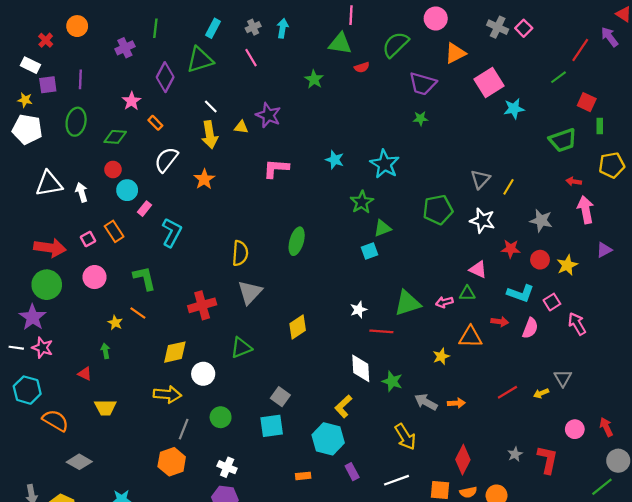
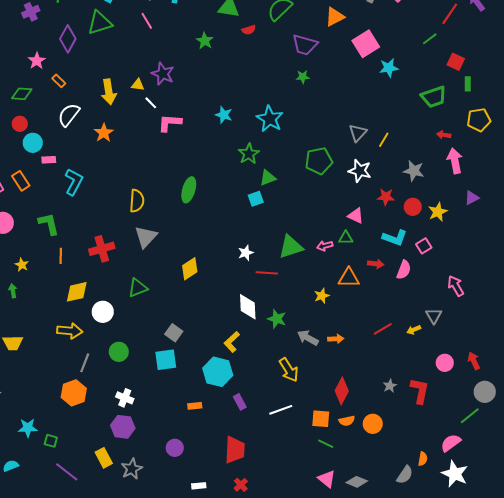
white line: (211, 106) -> (151, 103), moved
pink rectangle: (145, 209) -> (49, 160), turned 48
orange line: (138, 313) -> (61, 256), moved, turned 56
pink arrow: (577, 324) -> (456, 286), moved

